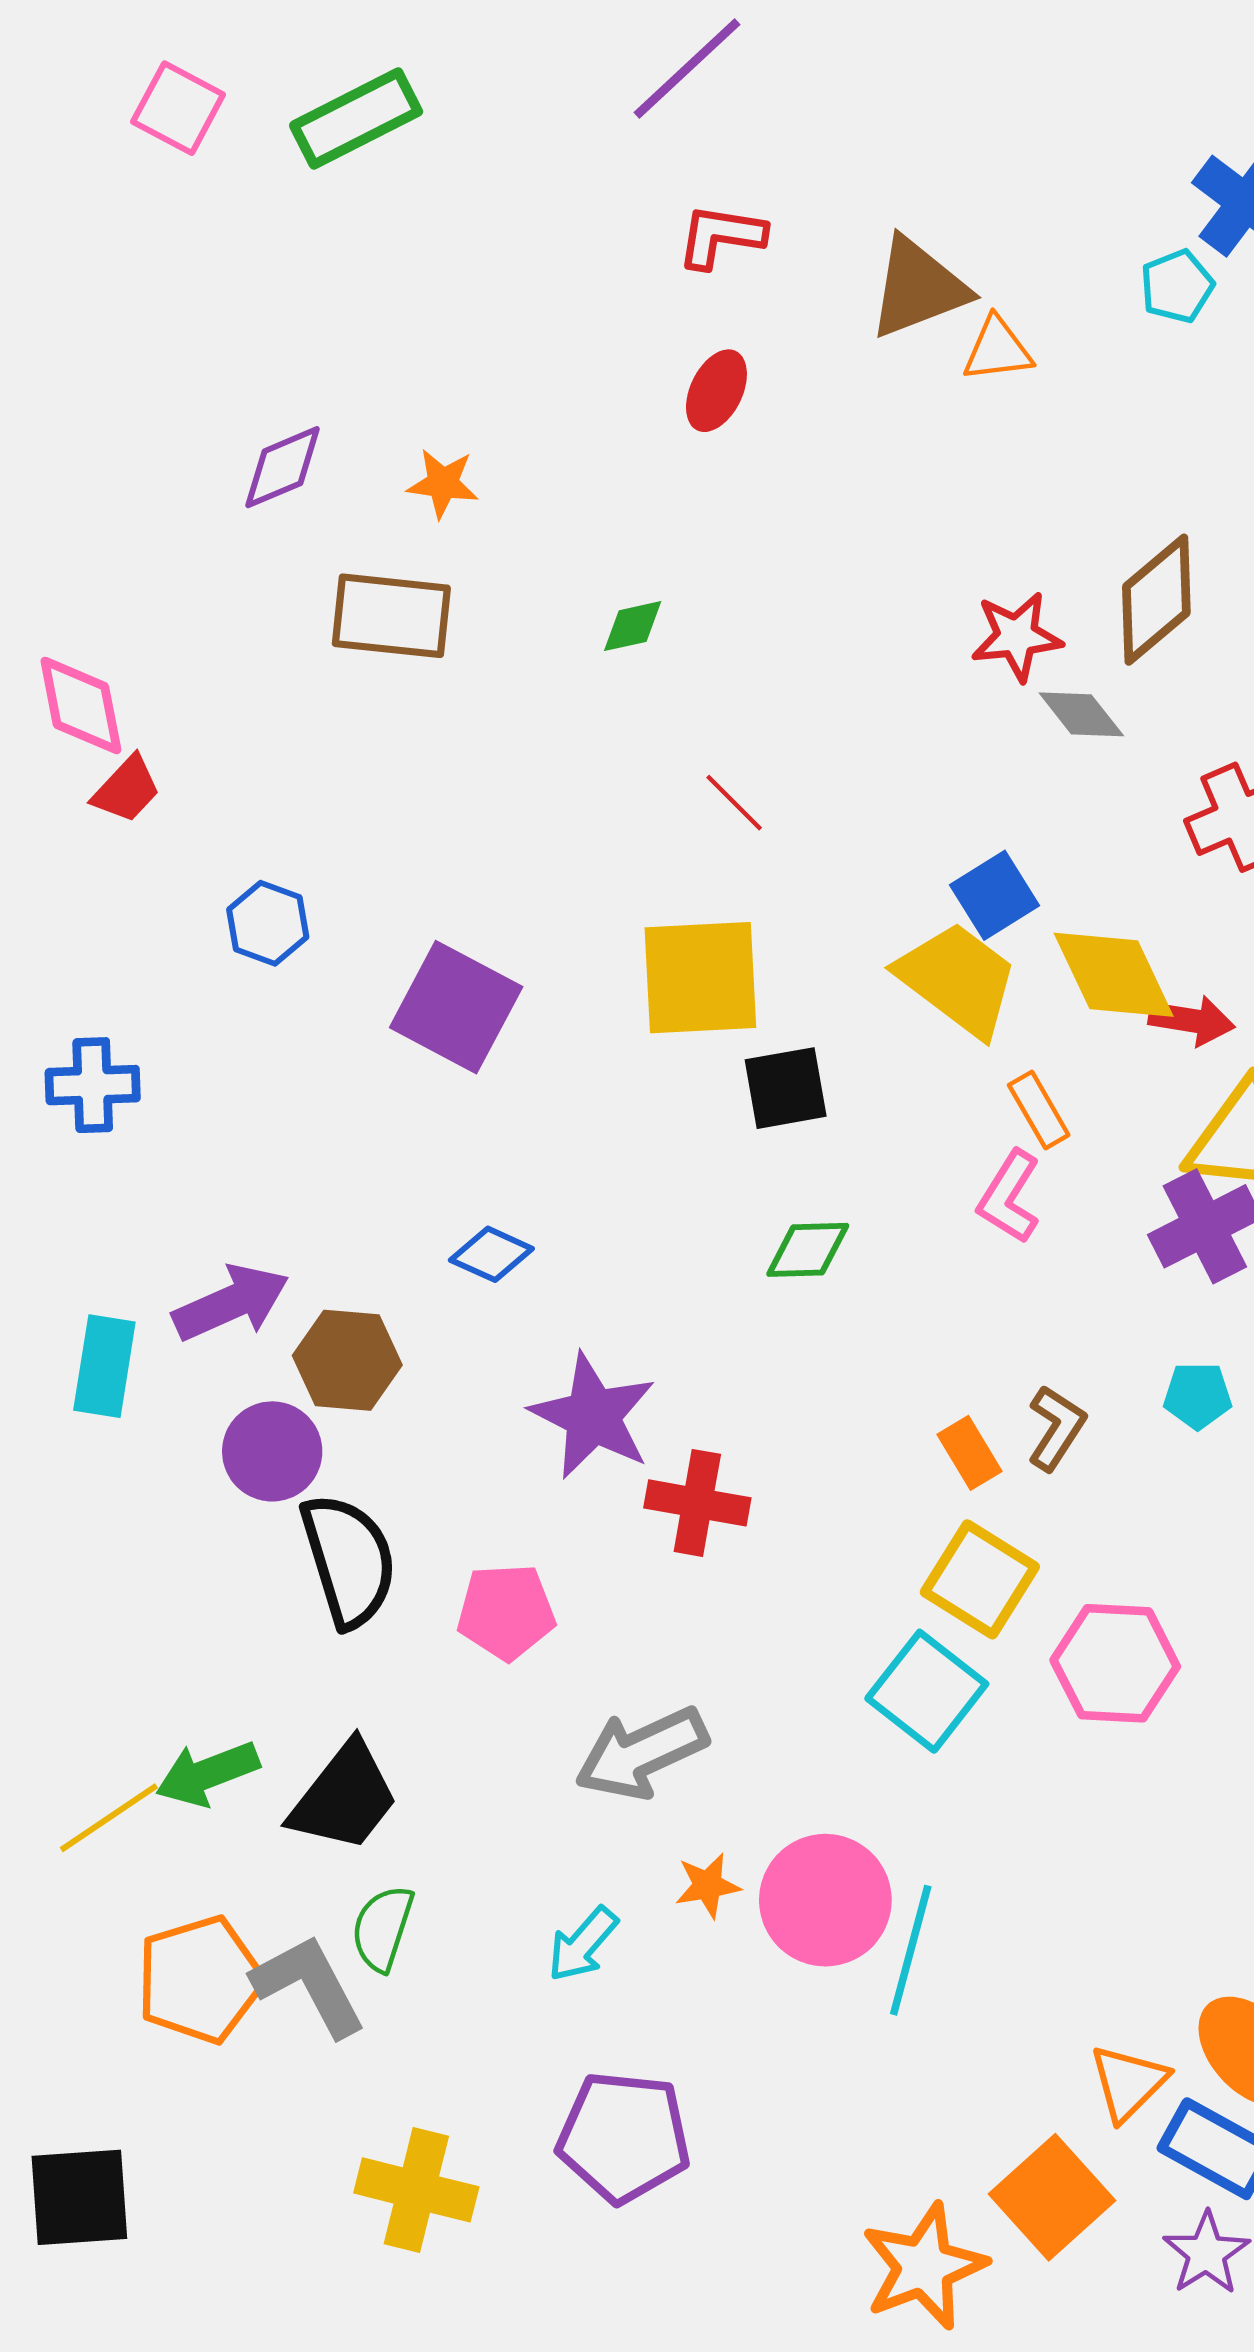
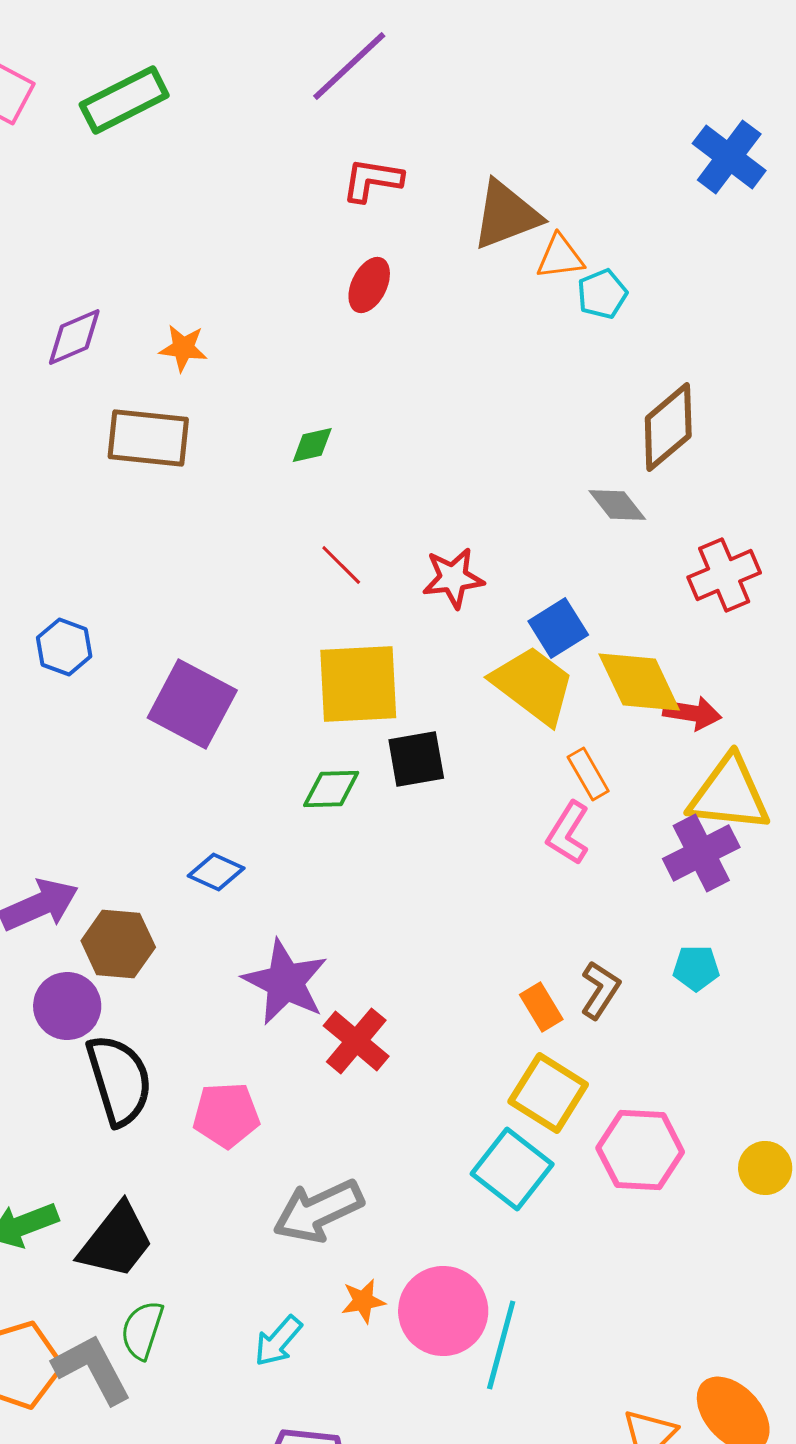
cyan pentagon: (1177, 286) -> (602, 294), moved
red star: (1017, 636) -> (453, 578), moved
red line: (734, 803) -> (341, 565), moved
green diamond: (808, 1250) -> (331, 789), moved
red cross: (697, 1503) -> (356, 1041), turned 30

